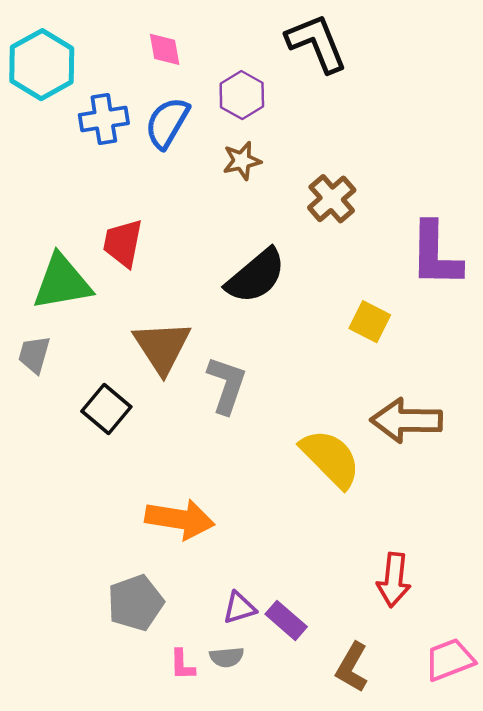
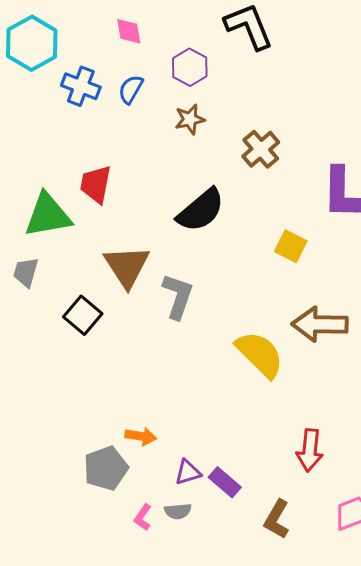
blue cross: (104, 119) -> (81, 86), turned 30
blue semicircle: (167, 123) -> (131, 89), size x0.7
orange arrow: (180, 519) -> (141, 436), moved, size x0.6
pink L-shape: (182, 665) -> (143, 517), turned 36

